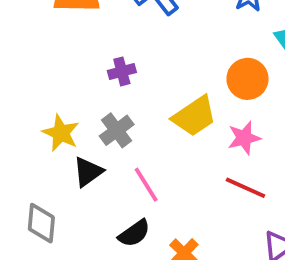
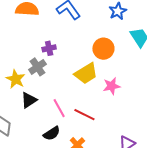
orange circle: (247, 79) -> (103, 49), moved
gray cross: (117, 130) -> (37, 67), moved
red line: (245, 188) -> (84, 115), moved

